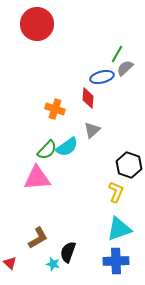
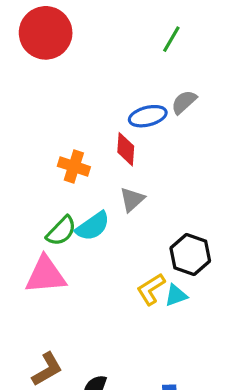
green line: (117, 54) -> (171, 39), moved
yellow L-shape: (116, 192) -> (151, 289), moved, turned -145
cyan triangle: (119, 229) -> (176, 295), moved, size x0.6

